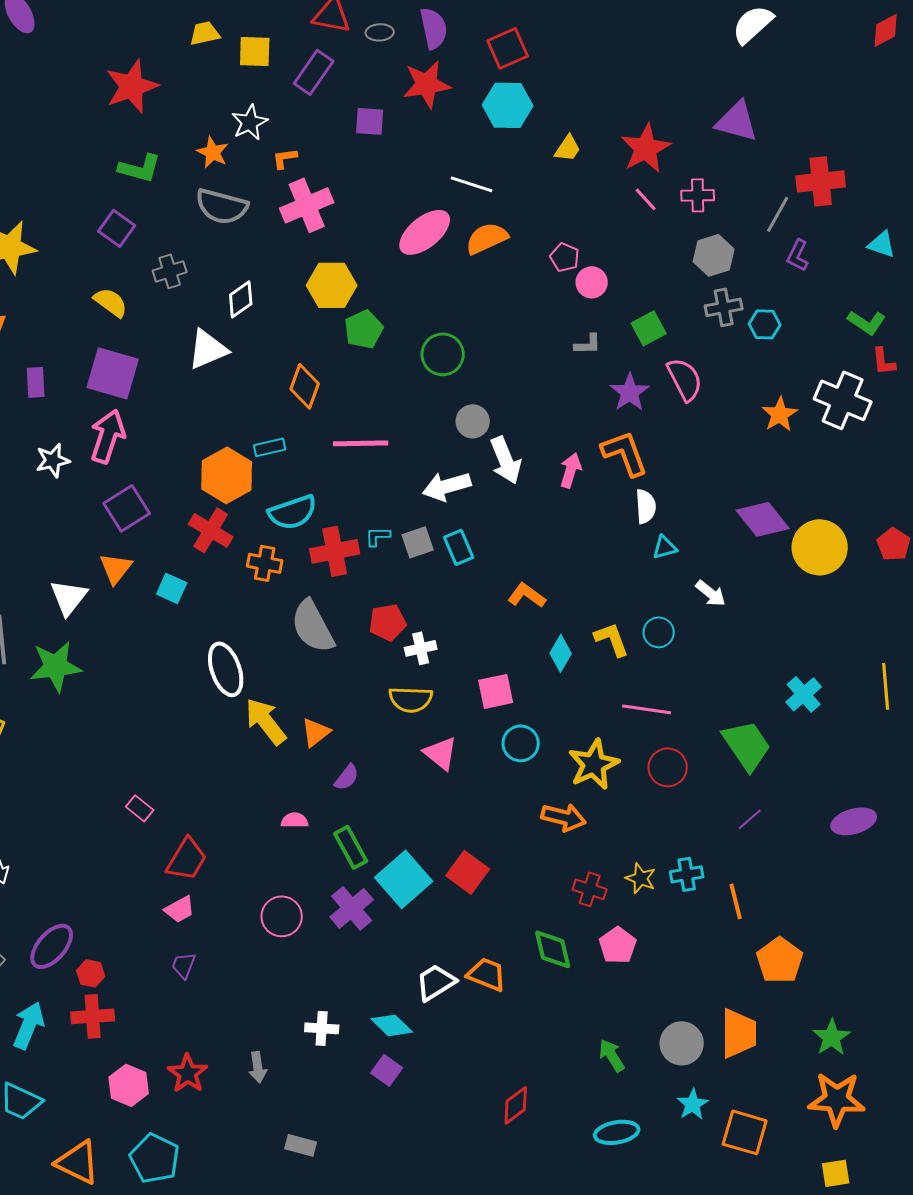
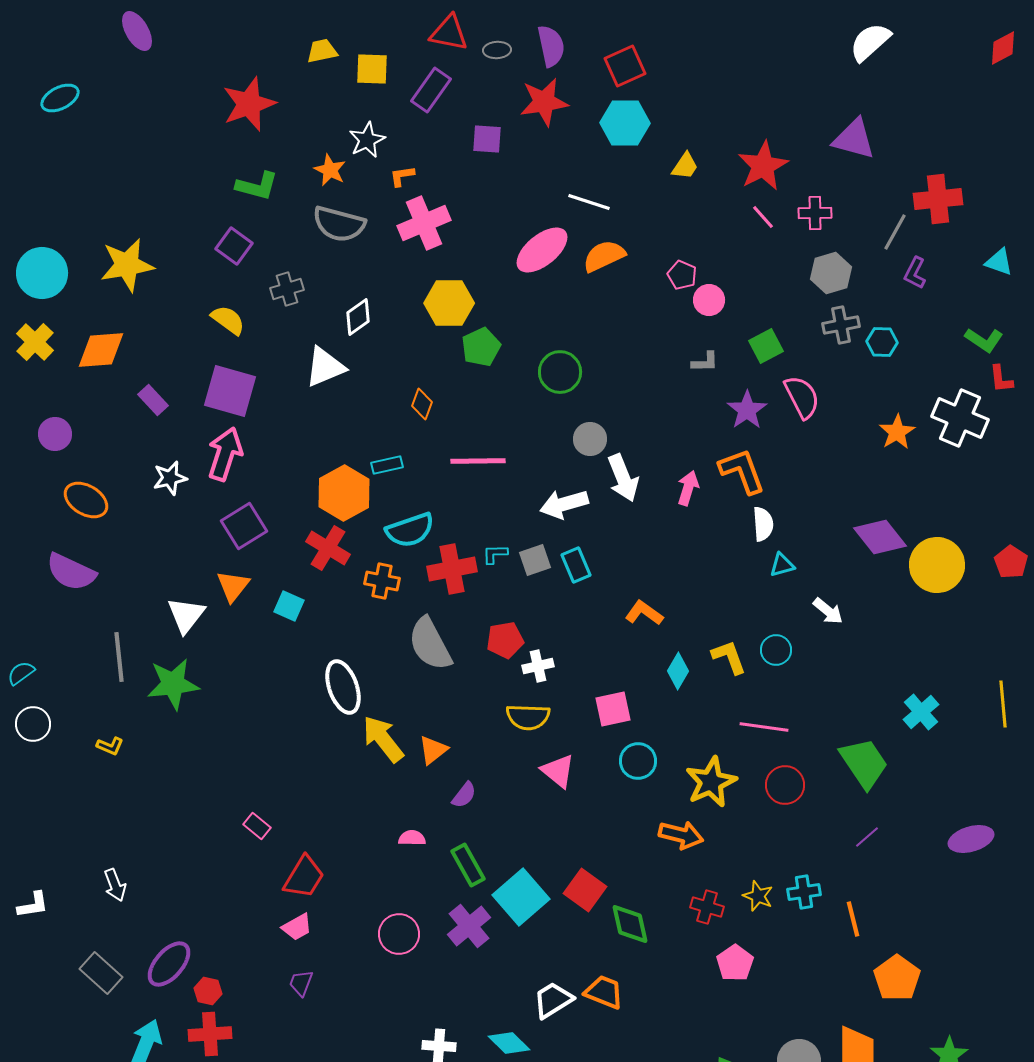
purple rectangle: (36, 382) -> (153, 400), turned -40
orange diamond: (305, 386) -> (422, 404), size x0.7
green diamond: (553, 949) -> (630, 924), moved

